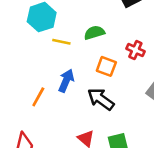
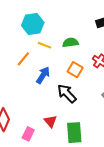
orange line: (38, 97) -> (23, 59), moved

